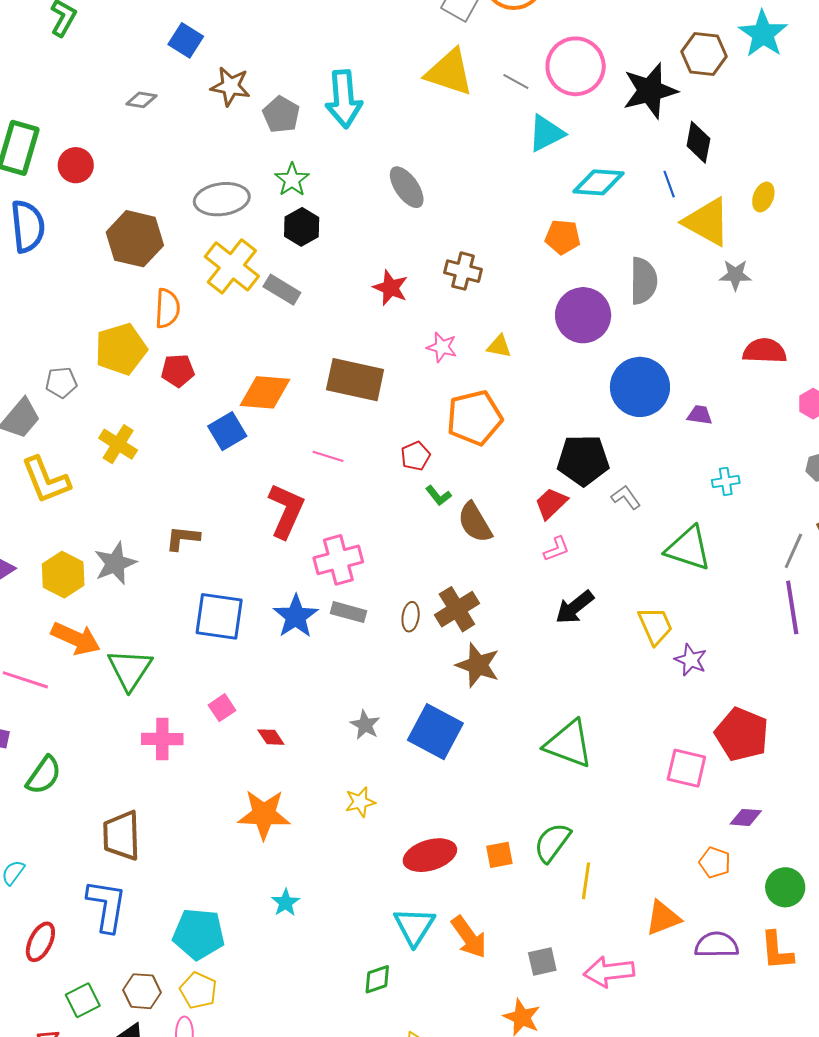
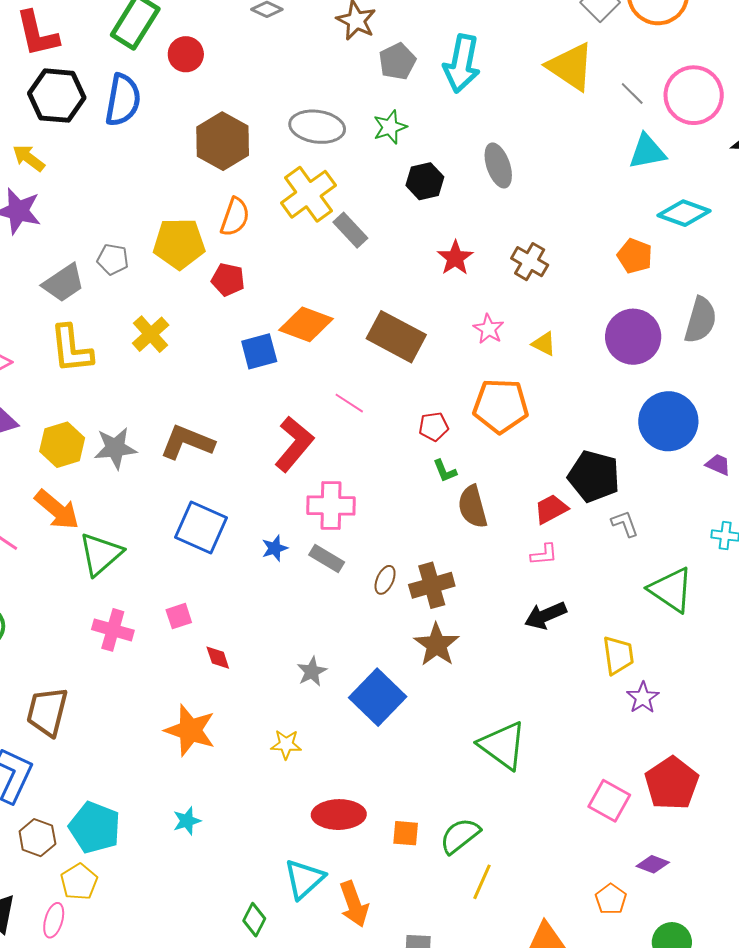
black hexagon: (302, 227) -> (425, 181), moved
brown L-shape: (183, 538) -> (187, 442), size x1.5
blue star: (296, 616) -> (275, 548), size x0.6
green diamond: (377, 979) -> (254, 920), turned -60
brown hexagon: (142, 991) -> (37, 838), moved

